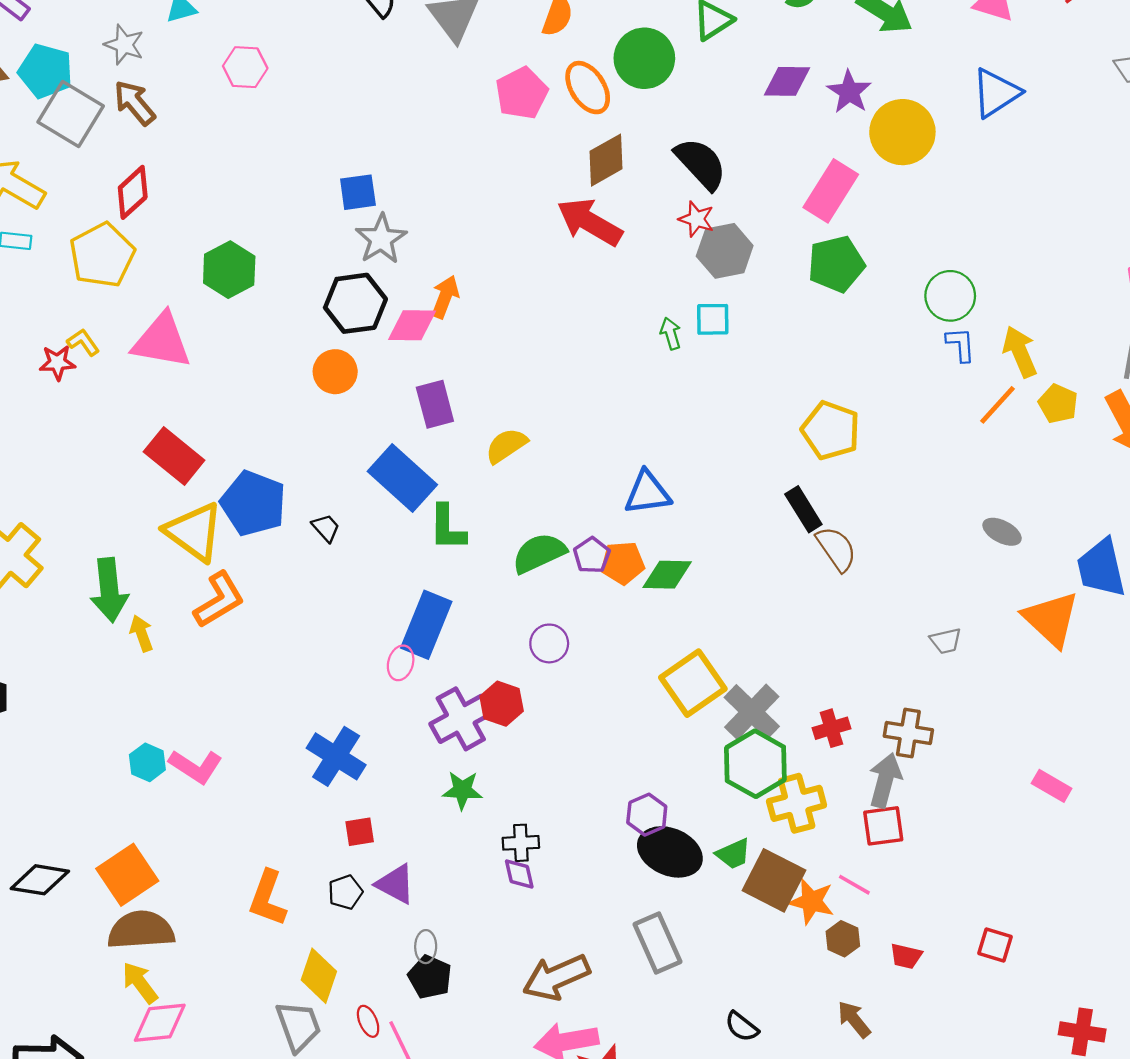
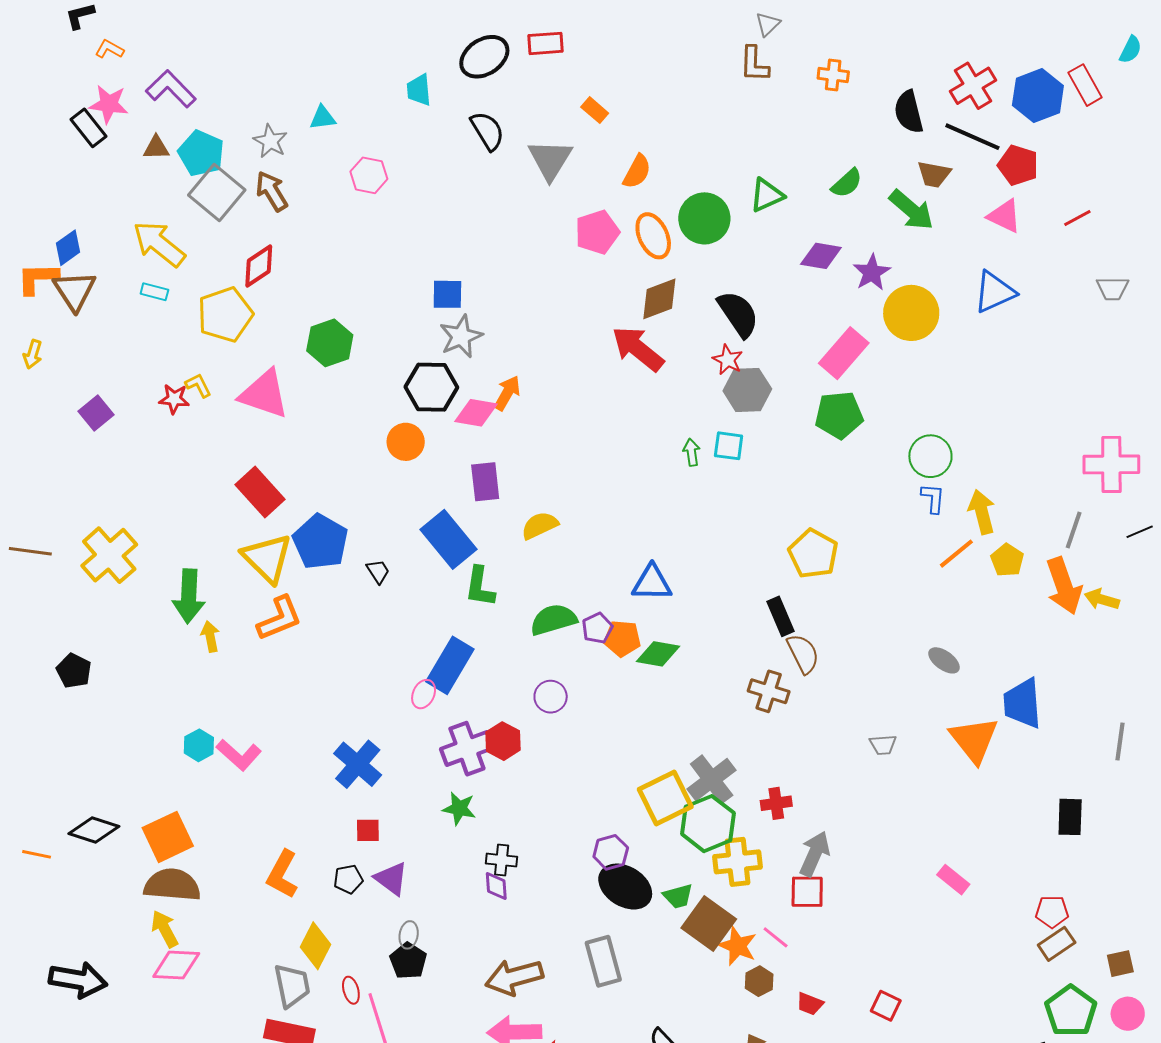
yellow square: (693, 683) -> (665, 798), moved
brown cross: (908, 733) -> (769, 691), moved

